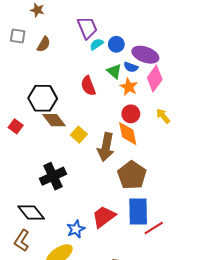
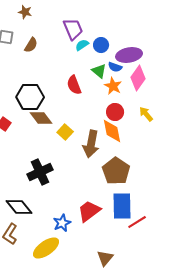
purple ellipse: (145, 55) -> (129, 55), turned -30

